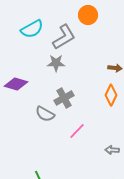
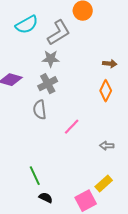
gray cross: (64, 98) -> (48, 84), moved
gray semicircle: (45, 114) -> (40, 110), turned 54

